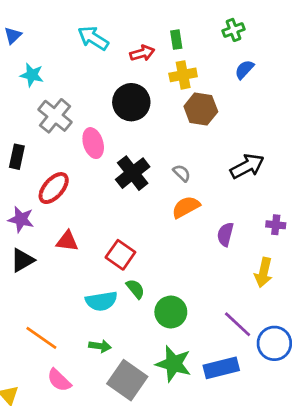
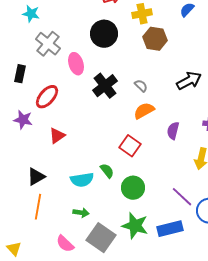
red triangle: (67, 241) -> (57, 136), turned -42
red square: (120, 255) -> (130, 146), moved
black triangle: (22, 260) -> (36, 177), moved
orange line: (41, 338) -> (38, 207), turned 65
pink semicircle: (59, 380) -> (65, 244), moved

